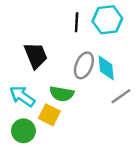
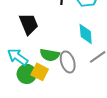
gray ellipse: (84, 65) -> (68, 62), moved, turned -40
green circle: (23, 131) -> (27, 74), moved

